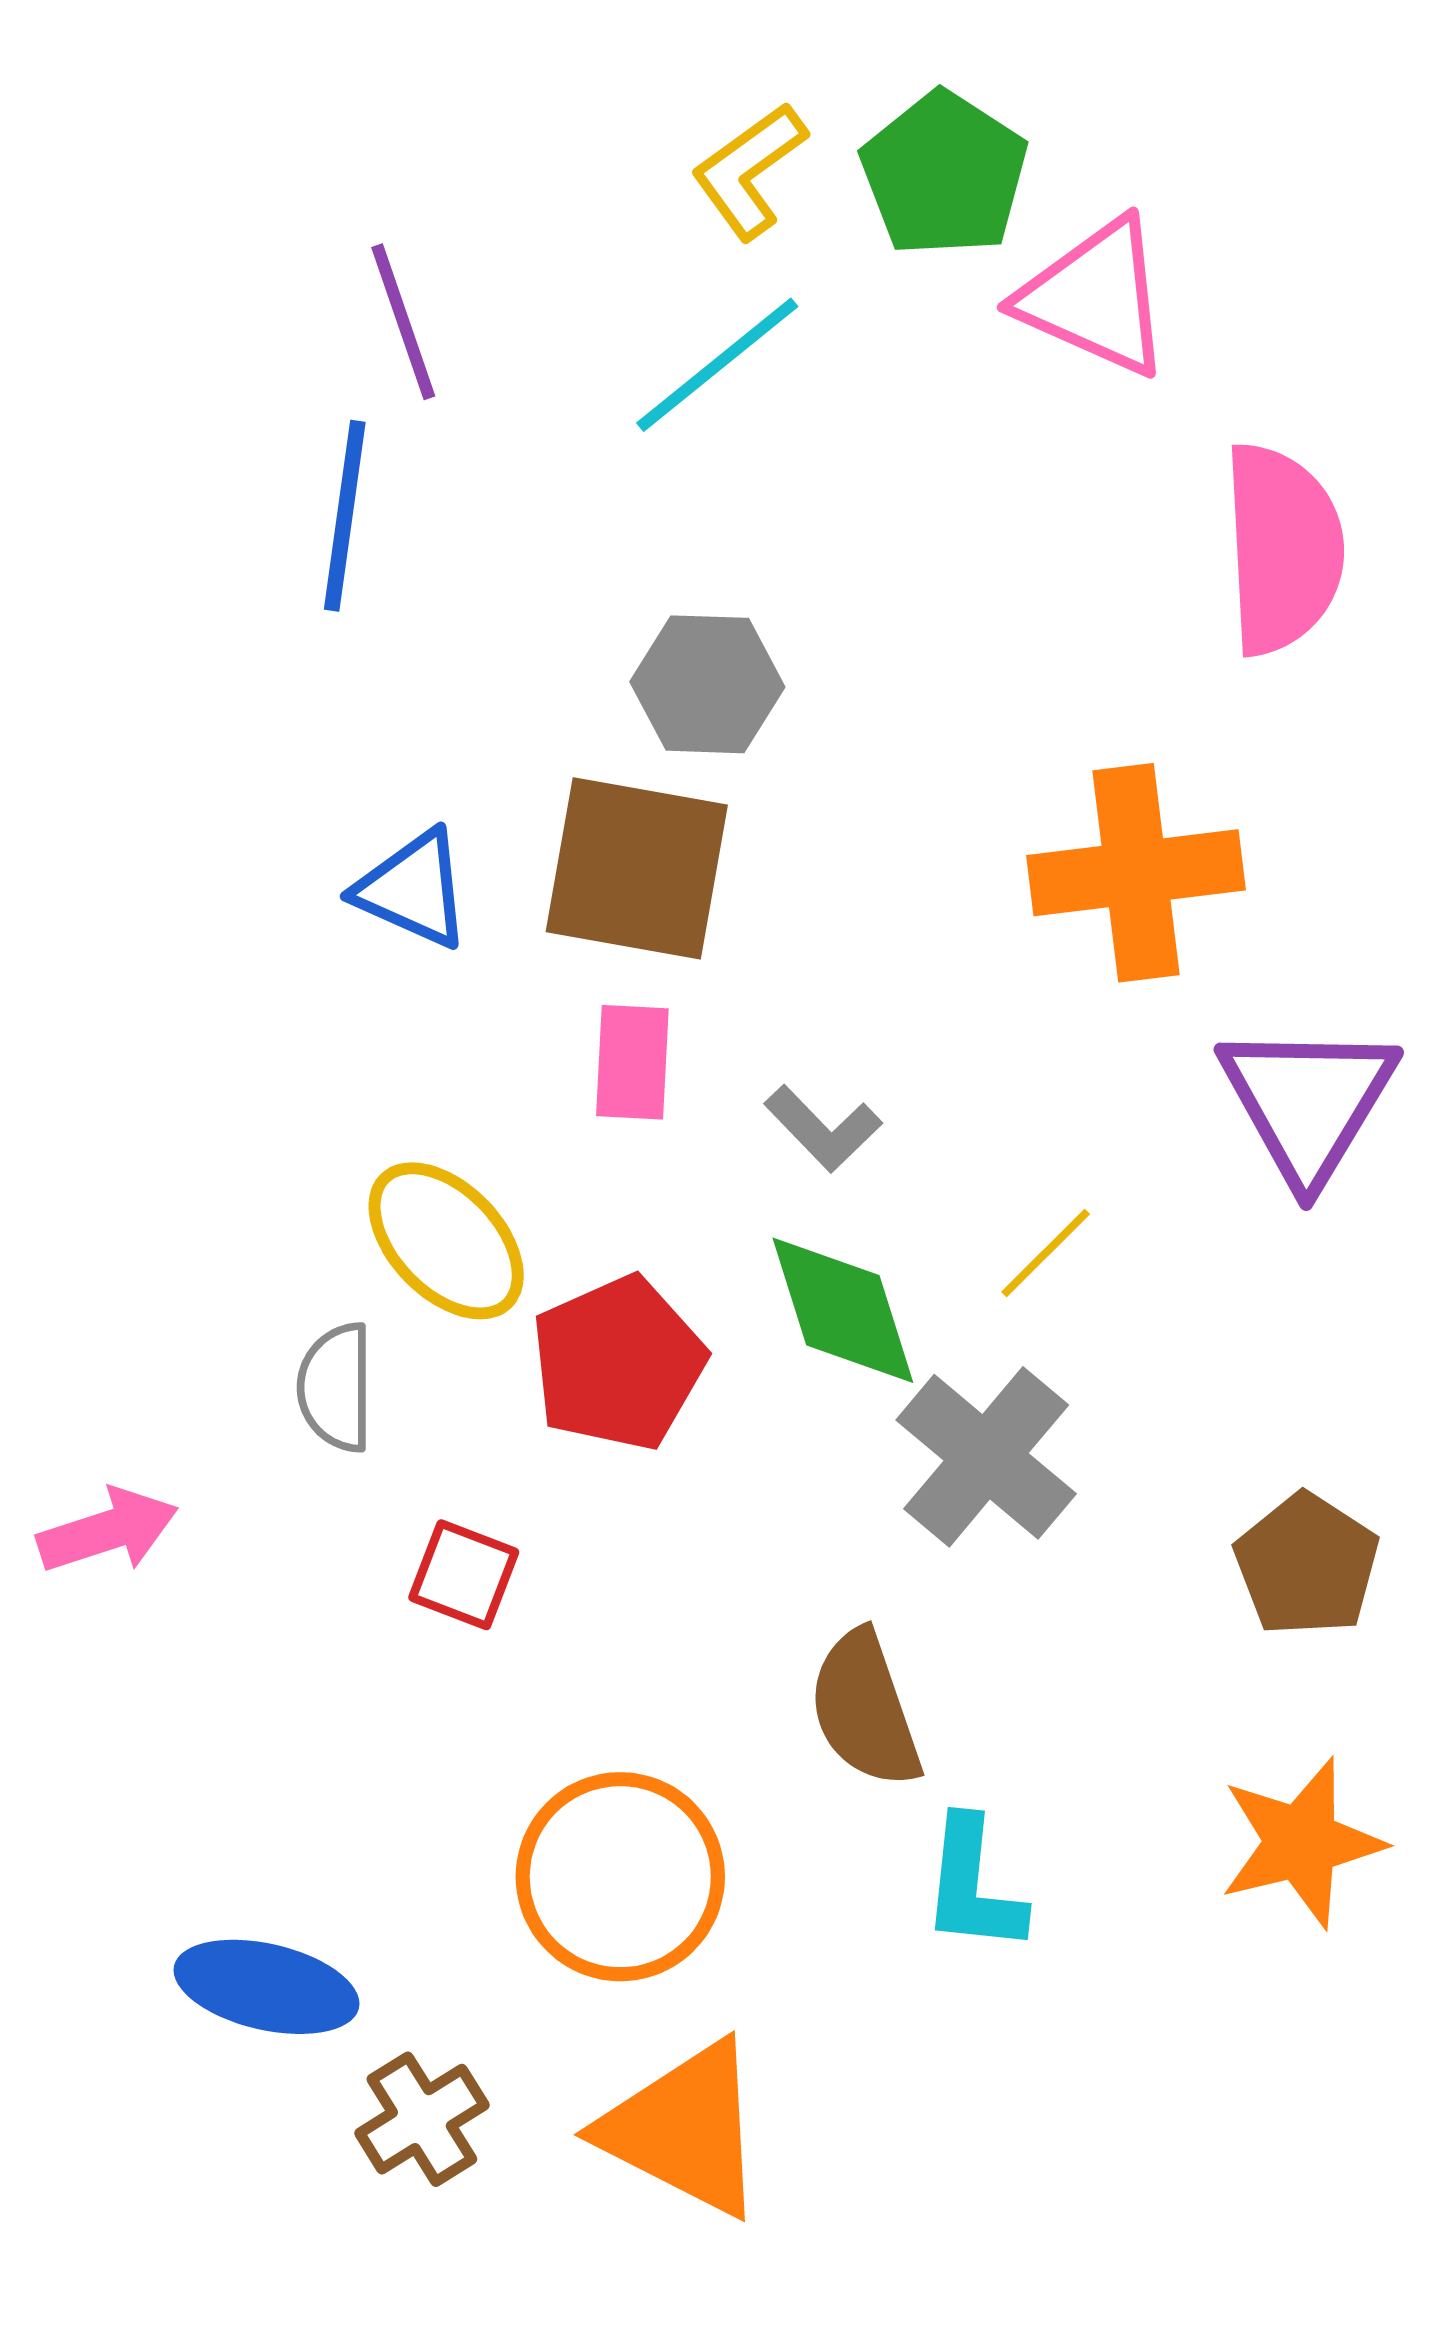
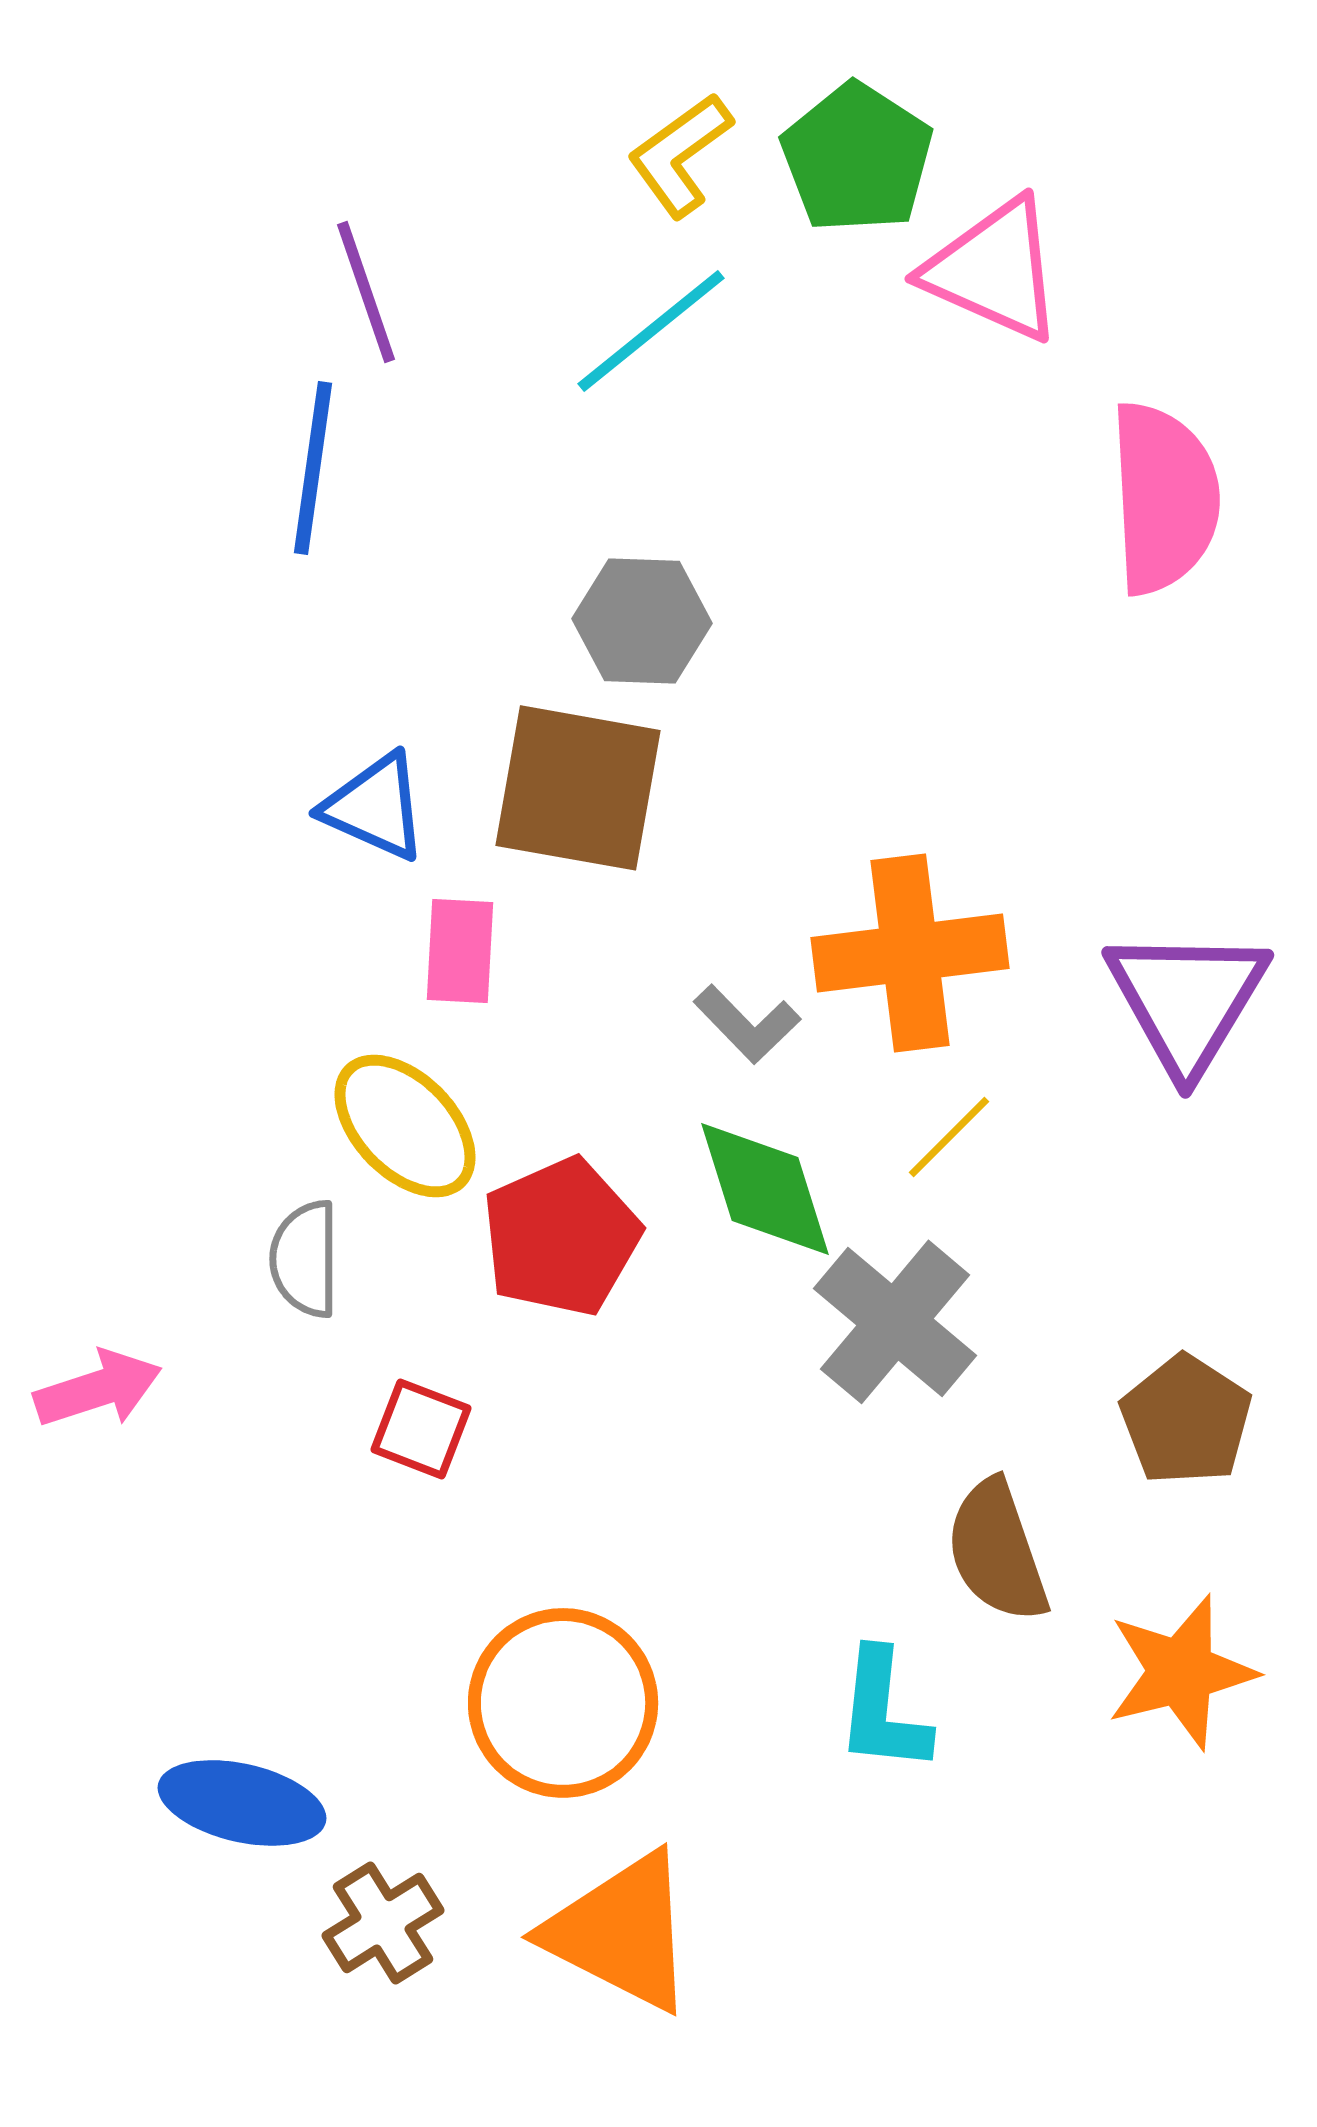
orange cross: (1136, 873) -> (910, 953), moved
pink rectangle: (632, 1062) -> (460, 951), moved
brown semicircle: (865, 1709) -> (997, 1551), moved

